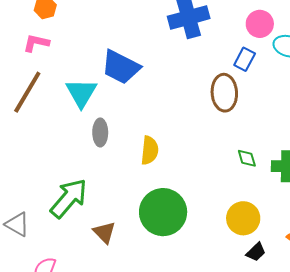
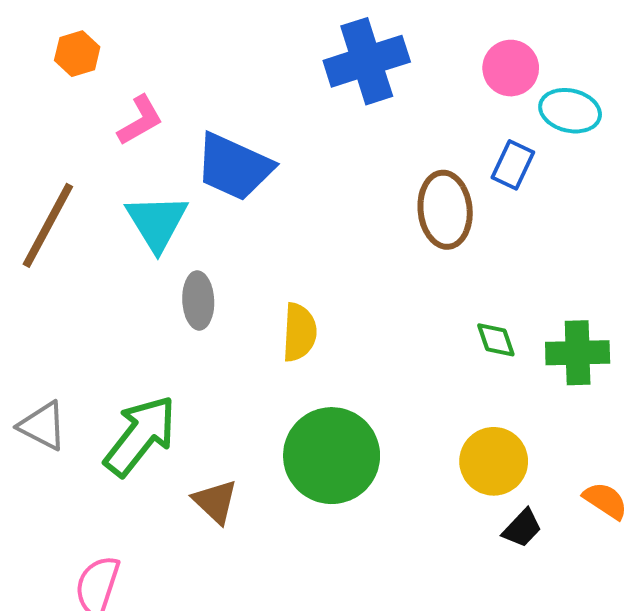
pink L-shape: (36, 43) -> (140, 120), moved, turned 140
blue rectangle: (245, 59) -> (513, 165), moved
gray triangle: (17, 224) -> (43, 426), moved

